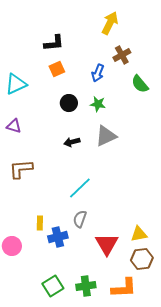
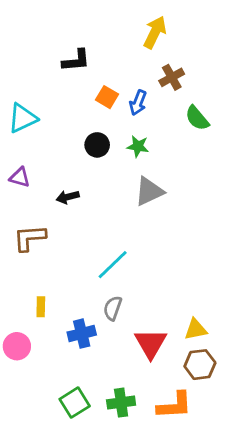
orange square: (57, 69) -> (107, 97), moved, turned -35
black arrow: (72, 142) -> (68, 197), moved
yellow rectangle: (40, 223) -> (41, 307), moved

